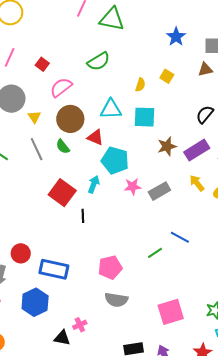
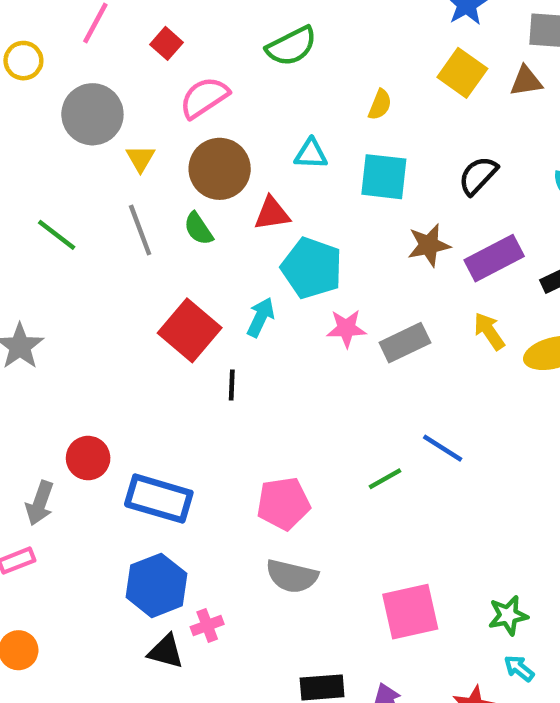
yellow square: (167, 76) -> (462, 73), moved, size x1.5
cyan triangle: (111, 109) -> (311, 154), size x0.7
black semicircle: (205, 114) -> (478, 176), moved
red triangle: (95, 137) -> (272, 214), turned -36
blue hexagon: (35, 302) -> (156, 585), moved

